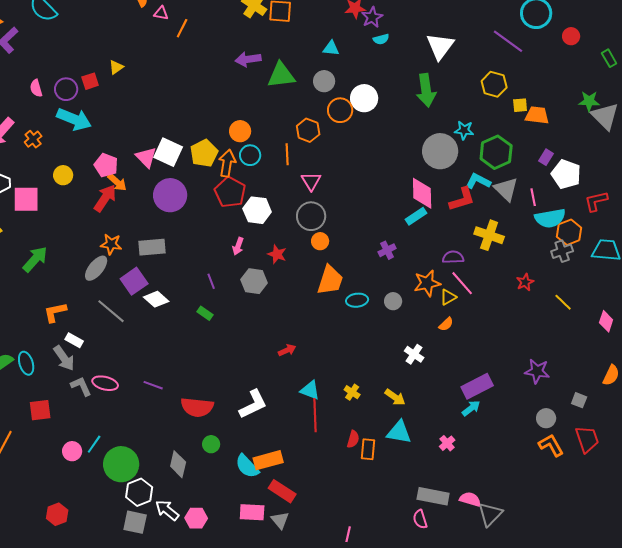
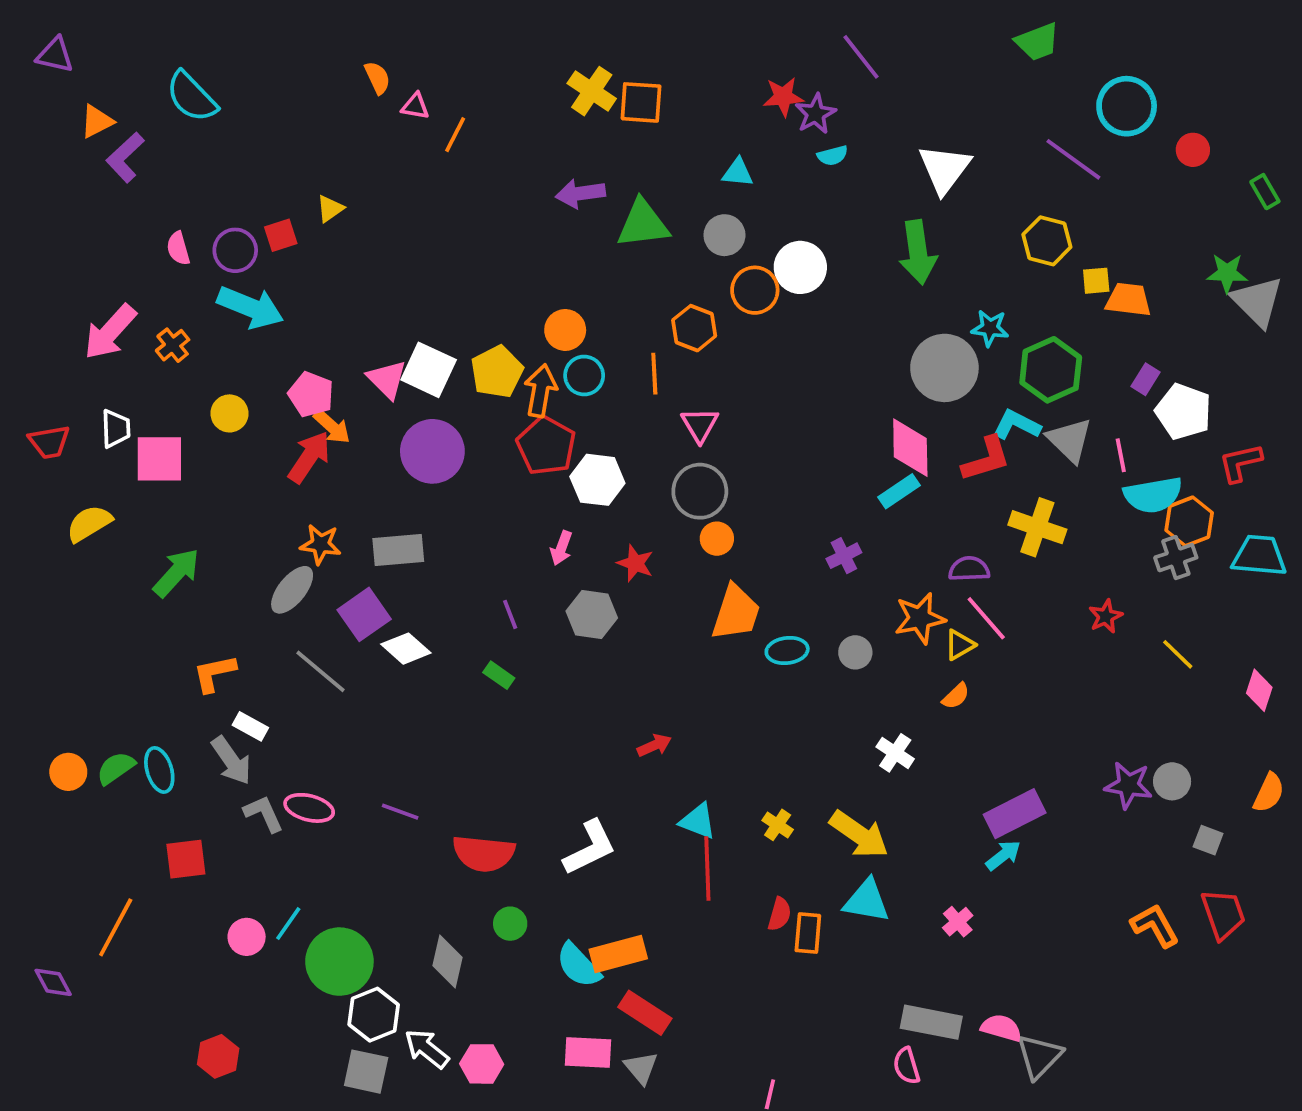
yellow arrow: (395, 397) -> (859, 834), size x1.5
gray circle: (546, 418) -> (1172, 781), moved

